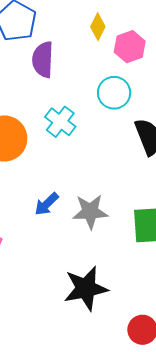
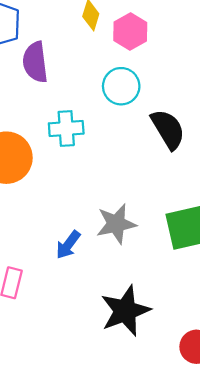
cyan cross: (60, 122) -> (66, 129), turned -32
blue arrow: (47, 204) -> (68, 245), moved

